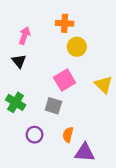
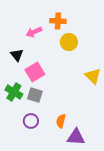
pink arrow: (24, 36) -> (34, 32), moved, turned -133
pink square: (65, 80) -> (35, 72), moved
gray square: (53, 106) -> (35, 95), moved

